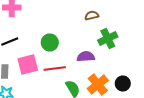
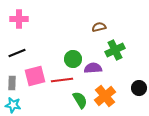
green circle: (50, 42) -> (73, 59), moved
black circle: (123, 84) -> (139, 88), moved

